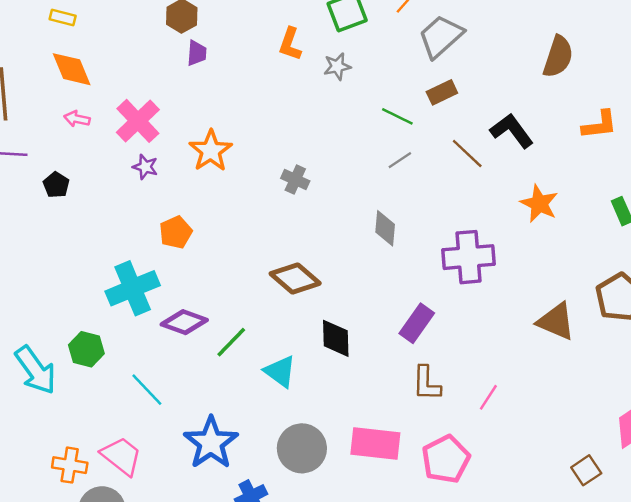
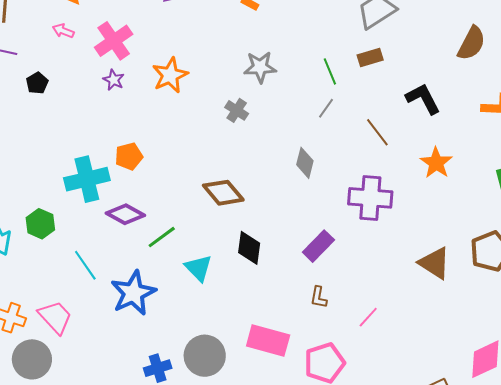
gray star: (337, 66) -> (260, 67), moved, size x1.4
green line: (397, 116) -> (330, 71), turned 32
brown line: (467, 153) -> (377, 132), moved
gray line: (400, 160) -> (326, 108), turned -30
orange pentagon: (176, 232) -> (129, 156), moved
brown L-shape: (426, 383) -> (319, 297), size x0.7
blue star: (211, 443) -> (133, 293), moved
gray circle: (302, 448) -> (205, 356), moved

